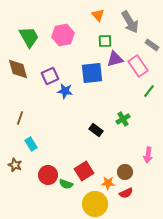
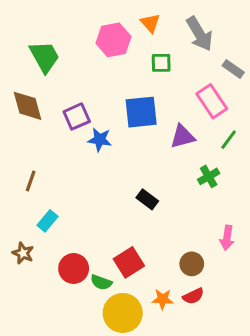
pink hexagon: (63, 35) -> (113, 40), moved
purple triangle: (115, 59) -> (183, 137), moved
green cross: (123, 119) -> (209, 176), moved
cyan rectangle: (31, 144) -> (48, 221), turned 72
orange star: (108, 183) -> (163, 299), moved
yellow circle: (95, 204) -> (123, 313), moved

